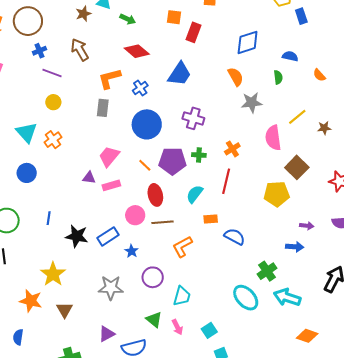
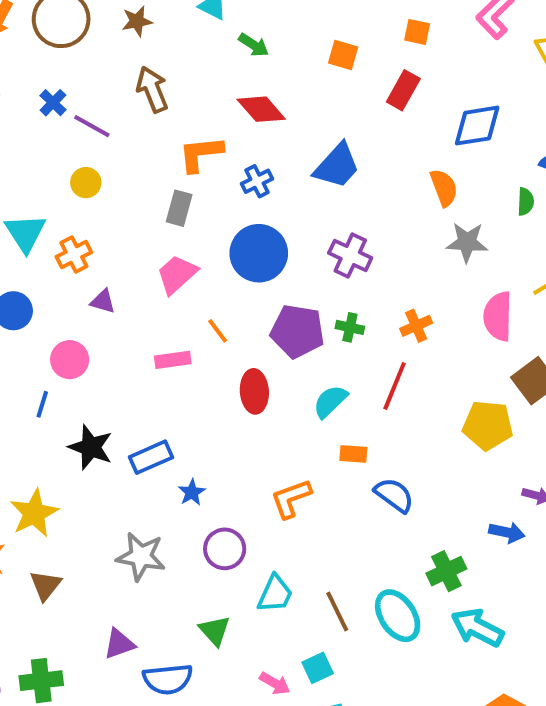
brown star: (83, 14) -> (137, 21), moved
red rectangle: (193, 32) -> (403, 90), moved
blue cross: (39, 51) -> (53, 103), moved, turned -32
pink trapezoid: (109, 156) -> (177, 274), moved
orange line: (145, 165) -> (218, 331), moved
purple triangle: (89, 178) -> (103, 301), moved
pink circle: (135, 215) -> (70, 360), moved
brown line: (163, 222) -> (337, 612), moved, turned 60
pink arrow: (177, 327) -> (275, 683), moved, turned -42

